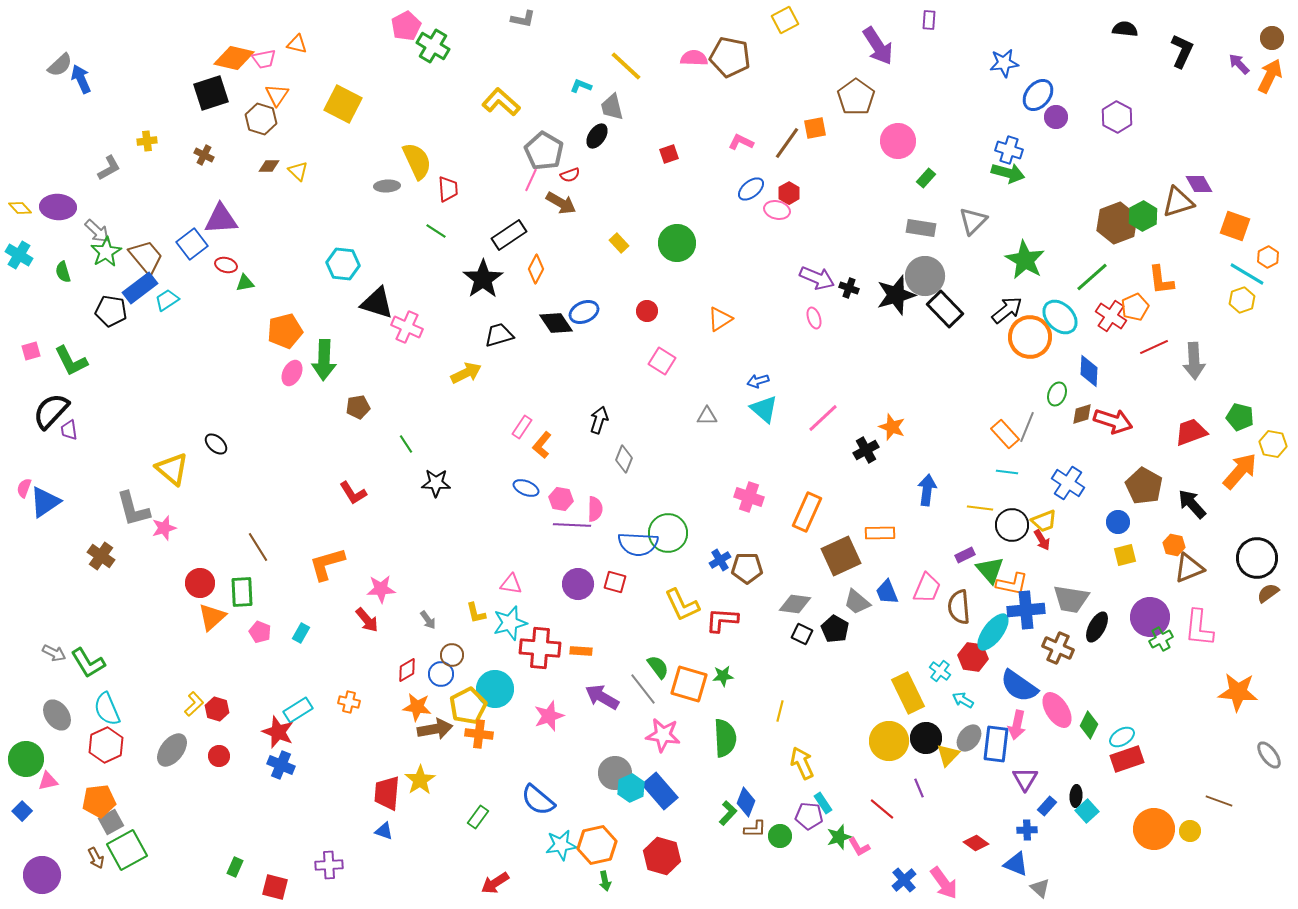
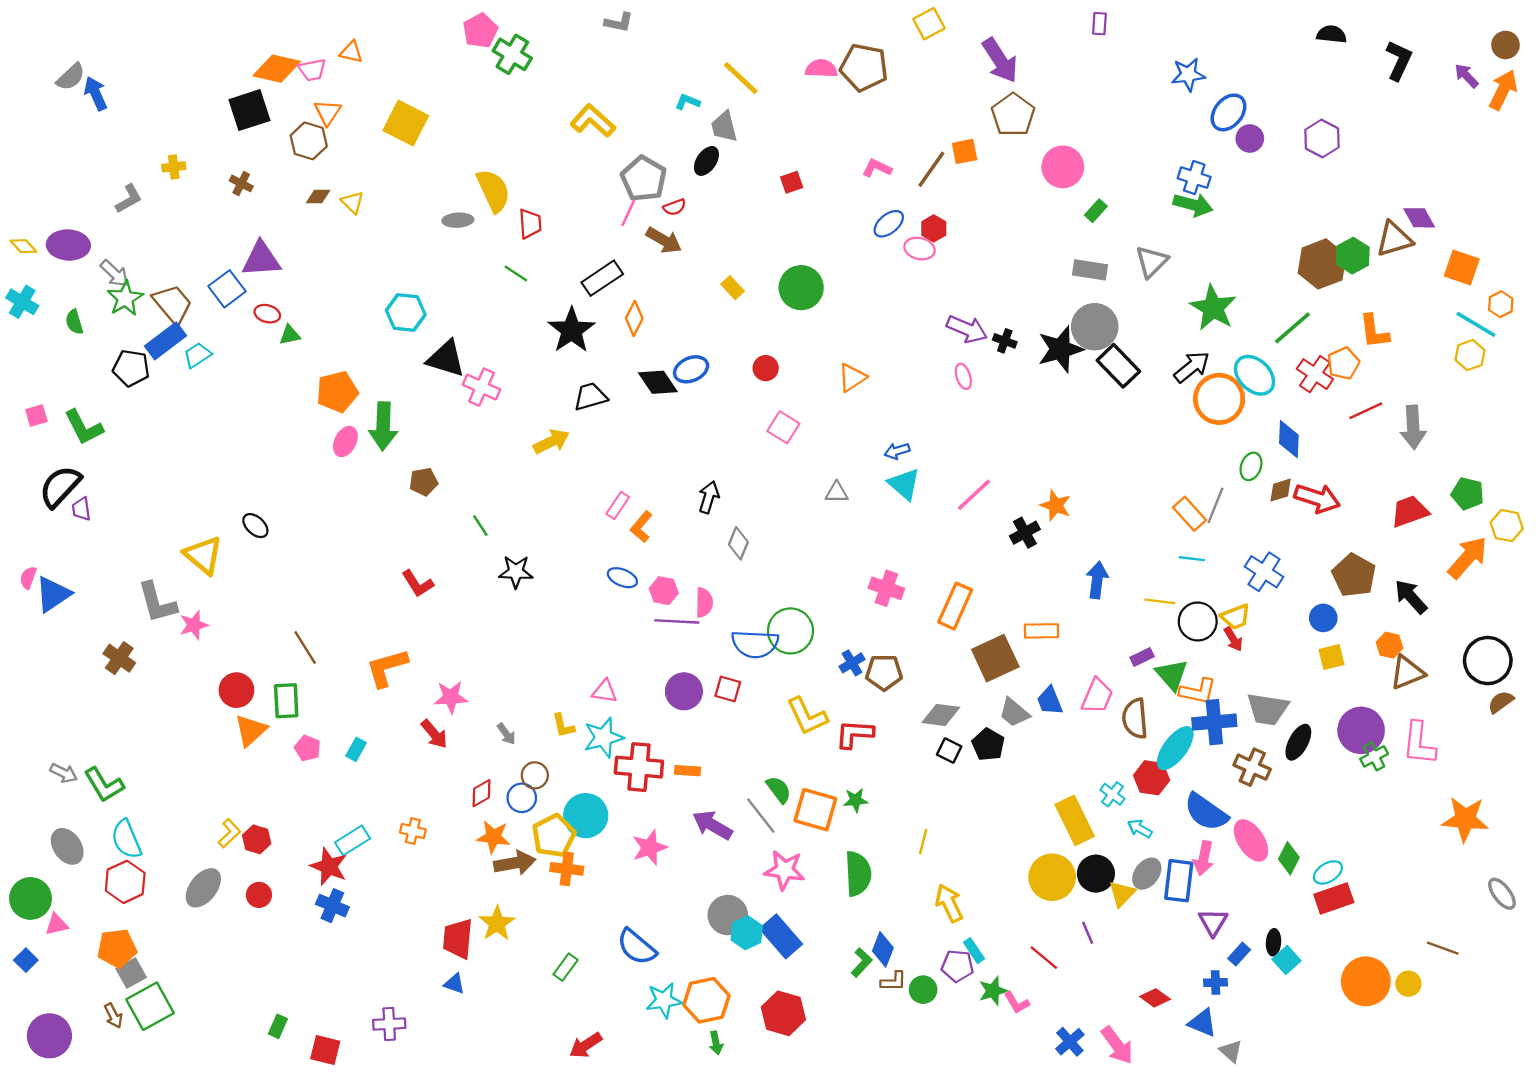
purple arrow: (878, 46) -> (1000, 60), moved

